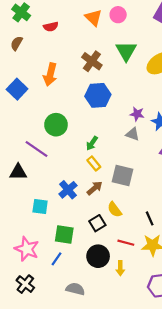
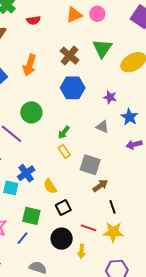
orange triangle: (94, 18) -> (74, 15), turned 48
purple star: (137, 114) -> (110, 97), moved
brown arrow: (95, 188) -> (100, 186), moved
blue cross: (68, 190) -> (26, 173), moved
yellow semicircle: (115, 210) -> (50, 186), moved

